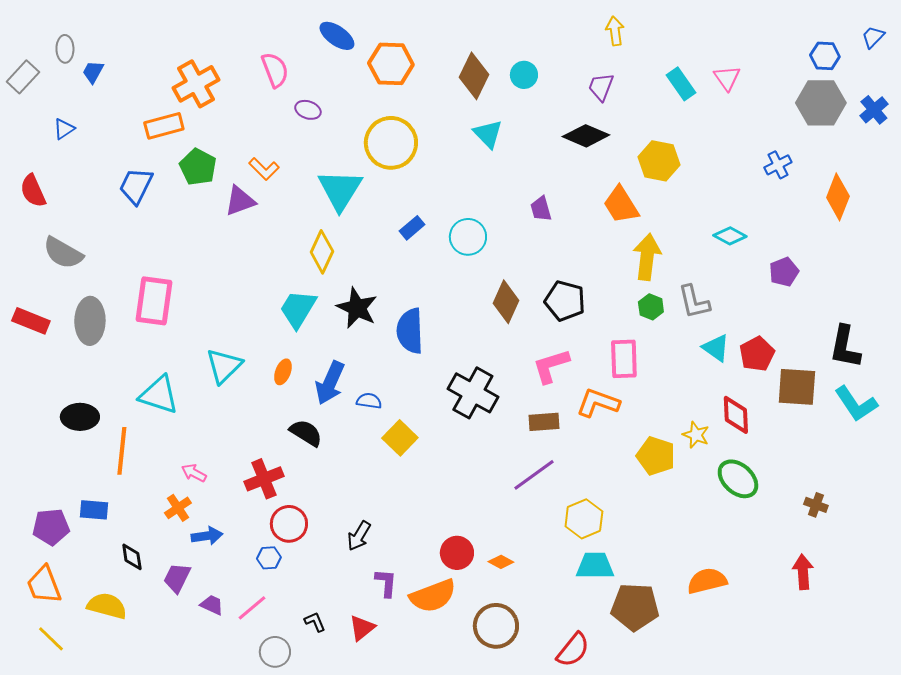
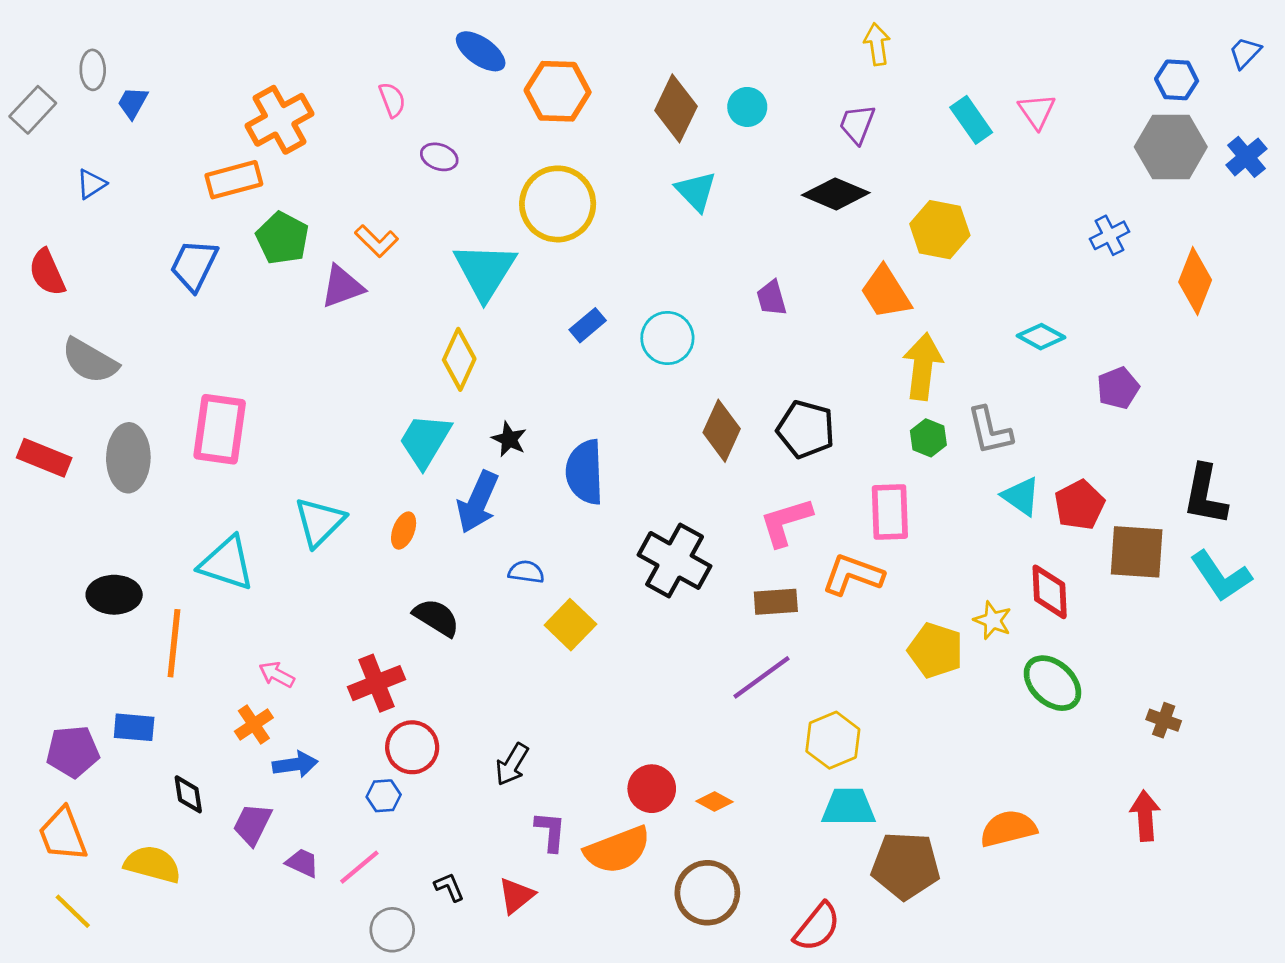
pink semicircle: (275, 70) -> (392, 100), size x0.7
black star: (357, 308) -> (509, 439), size x0.6
blue arrow: (330, 383) -> (478, 502), moved

